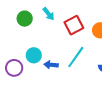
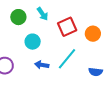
cyan circle: (34, 55) -> (33, 42), moved

